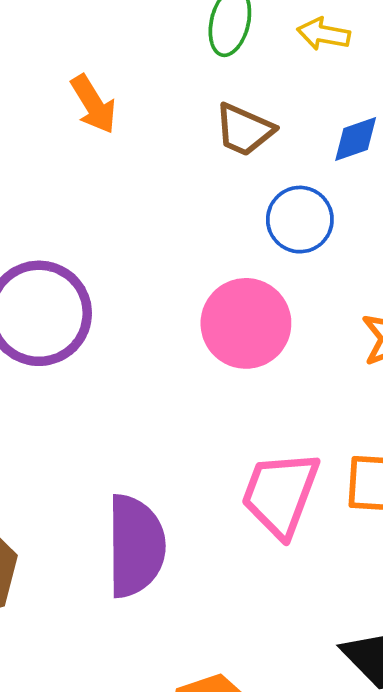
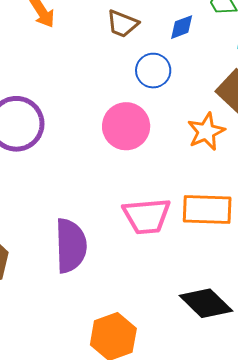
pink trapezoid: (280, 494) -> (147, 216), turned -114

